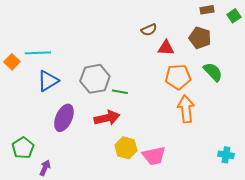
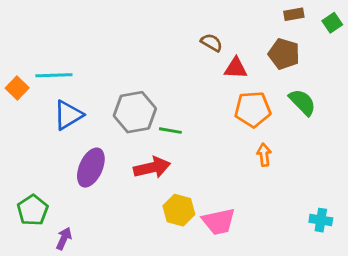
brown semicircle: (149, 30) -> (212, 43), turned -126
orange arrow: (186, 109) -> (264, 155), size x0.6

